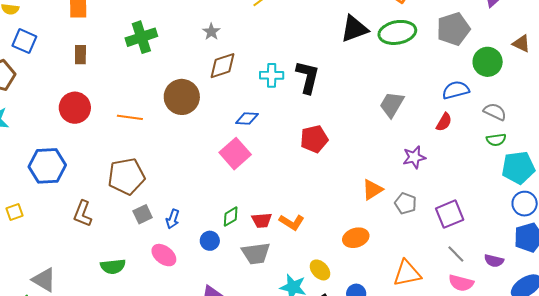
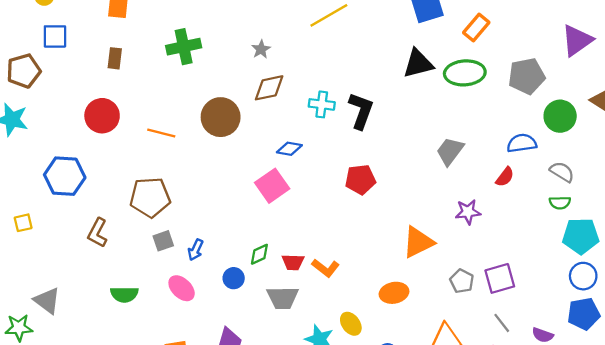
blue square: (24, 41) -> (55, 36), turned -30
orange triangle: (372, 190) -> (418, 242), size x1.4
gray pentagon: (406, 203) -> (462, 281), moved

